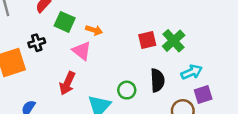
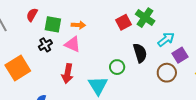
black cross: (37, 43) -> (45, 45), moved

